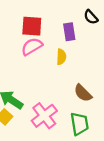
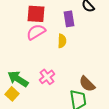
brown semicircle: (83, 93) -> (87, 84), moved
pink cross: (44, 116) -> (47, 77), moved, size x0.7

